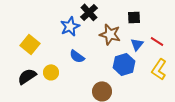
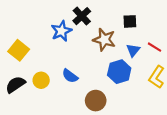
blue semicircle: (77, 56) -> (70, 76), moved

